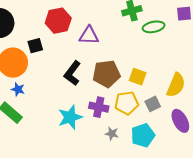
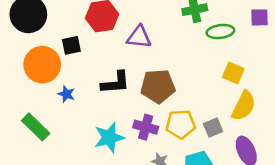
black L-shape: (72, 73) -> (115, 83), turned -135
yellow square: (138, 77) -> (233, 73), moved
blue star: (18, 89) -> (66, 94), moved

